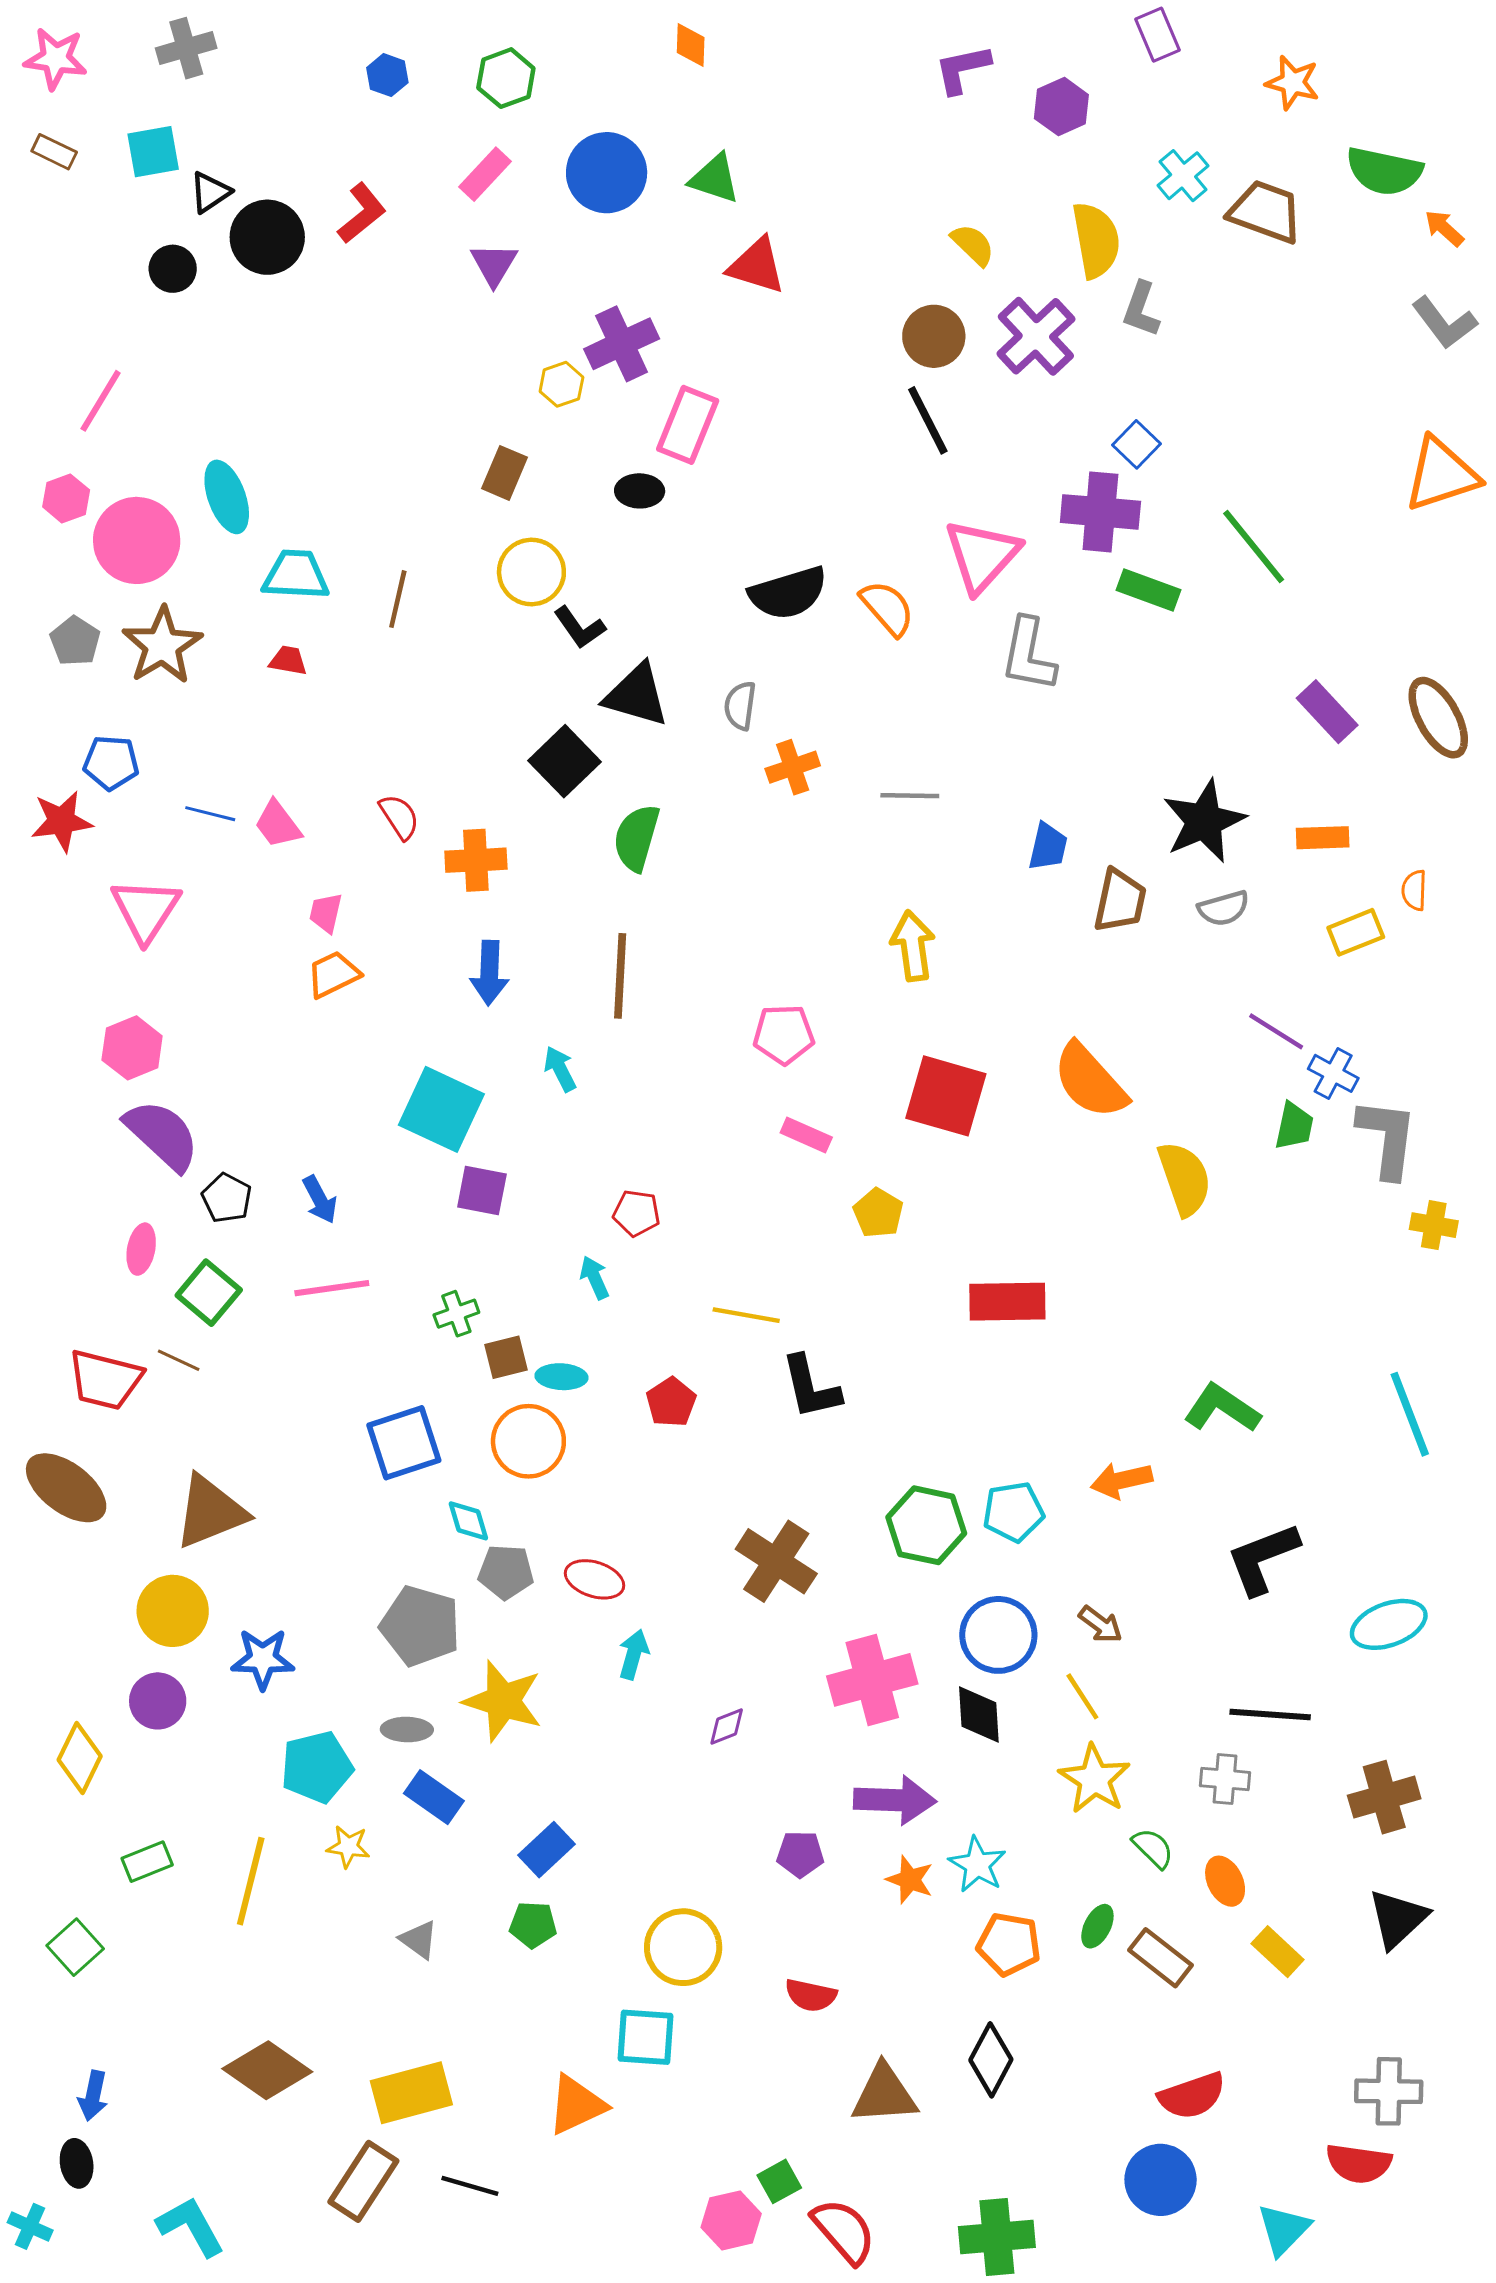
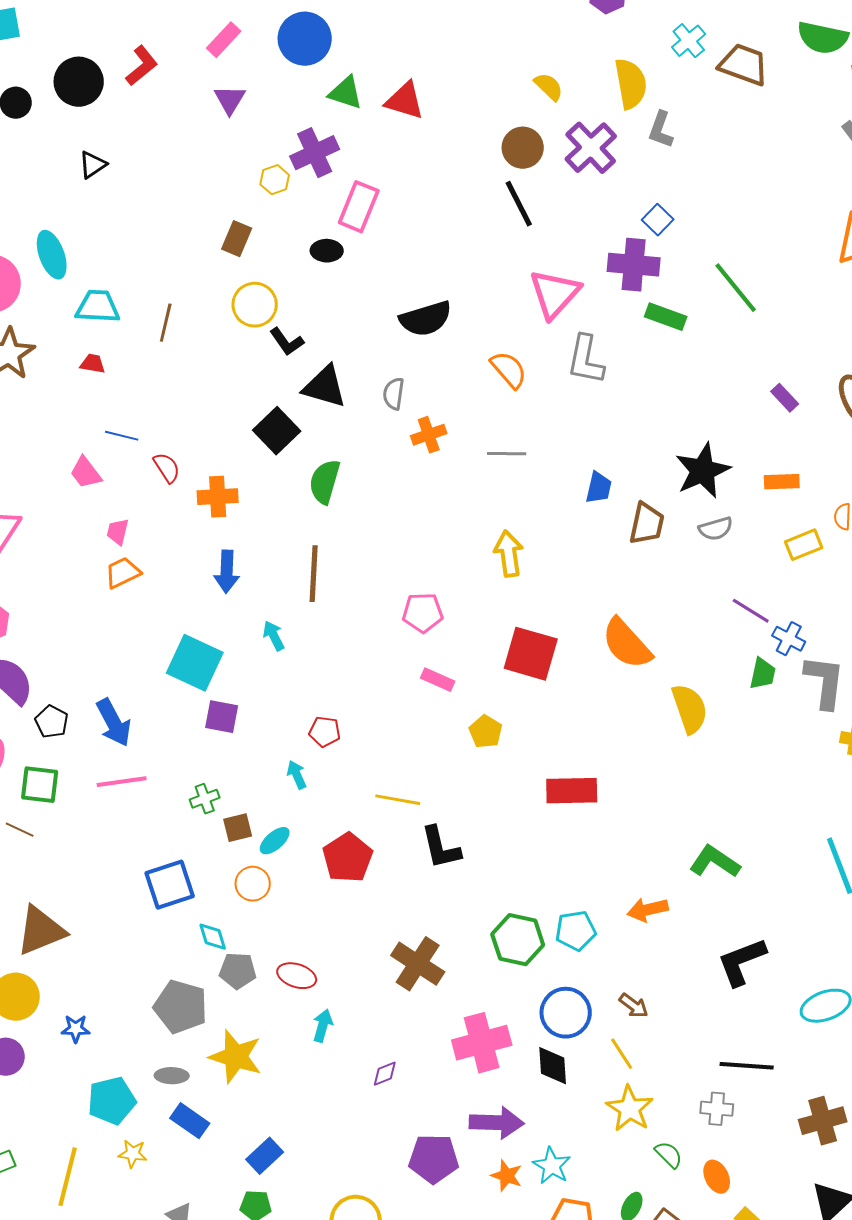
green triangle: (715, 179) -> (346, 93), moved
black triangle: (210, 192) -> (93, 165), moved
orange semicircle: (887, 608) -> (509, 370), moved
purple rectangle: (1327, 712) -> (785, 398), size x0.7
blue line: (210, 814) -> (122, 436), moved
blue arrow: (320, 1200) -> (114, 723), size x1.5
green square: (209, 1293) -> (40, 785), turned -33
cyan ellipse: (561, 1377) -> (275, 841), turned -44
red pentagon: (671, 1402) -> (348, 858), size x1.5
orange circle: (528, 1441) -> (253, 884), size x0.7
blue star: (263, 1659) -> (76, 1029), size x0.7
purple pentagon: (800, 1854) -> (434, 1159), size x1.6

